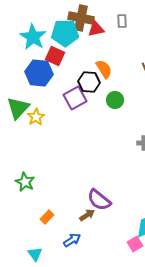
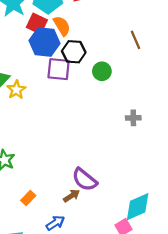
orange semicircle: (104, 69) -> (62, 26), moved
blue hexagon: (39, 73) -> (44, 42), moved
purple square: (75, 98) -> (59, 69), turned 35

